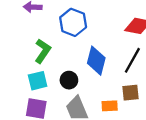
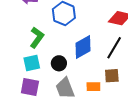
blue diamond: (96, 61) -> (83, 47), turned 45

